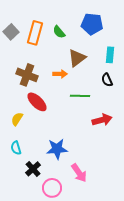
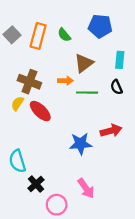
green line: (80, 96) -> (87, 93), moved
yellow semicircle: (17, 119) -> (17, 103), moved
cyan semicircle: (16, 148) -> (17, 161), size x1.5
blue star: (57, 149) -> (81, 144), moved

